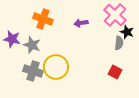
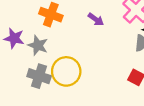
purple arrow: (81, 23) -> (96, 19), turned -136

